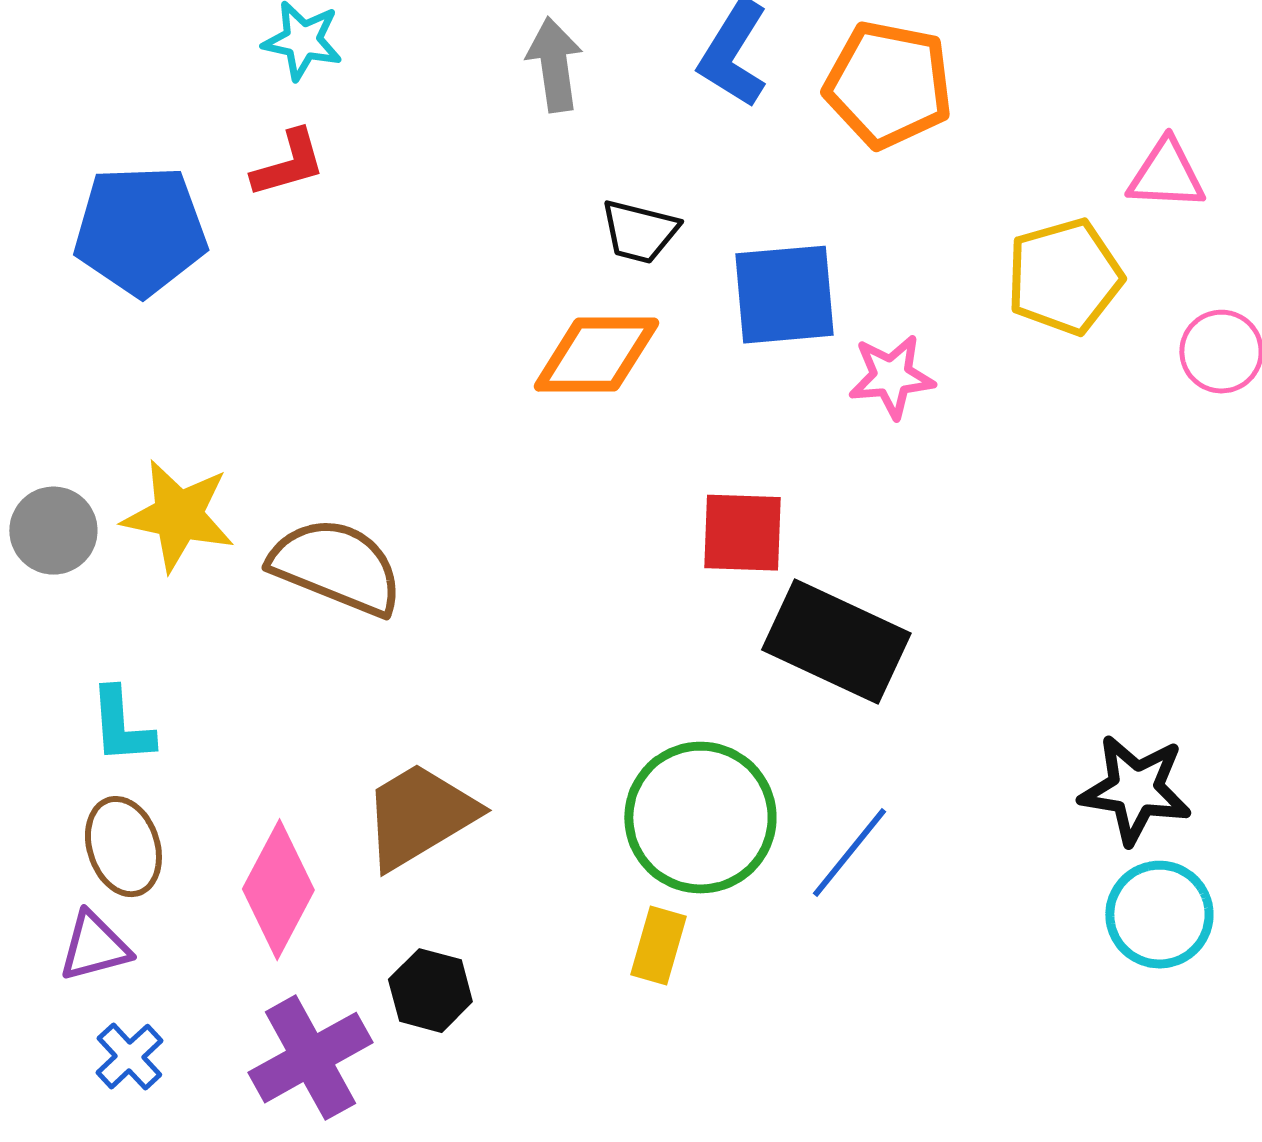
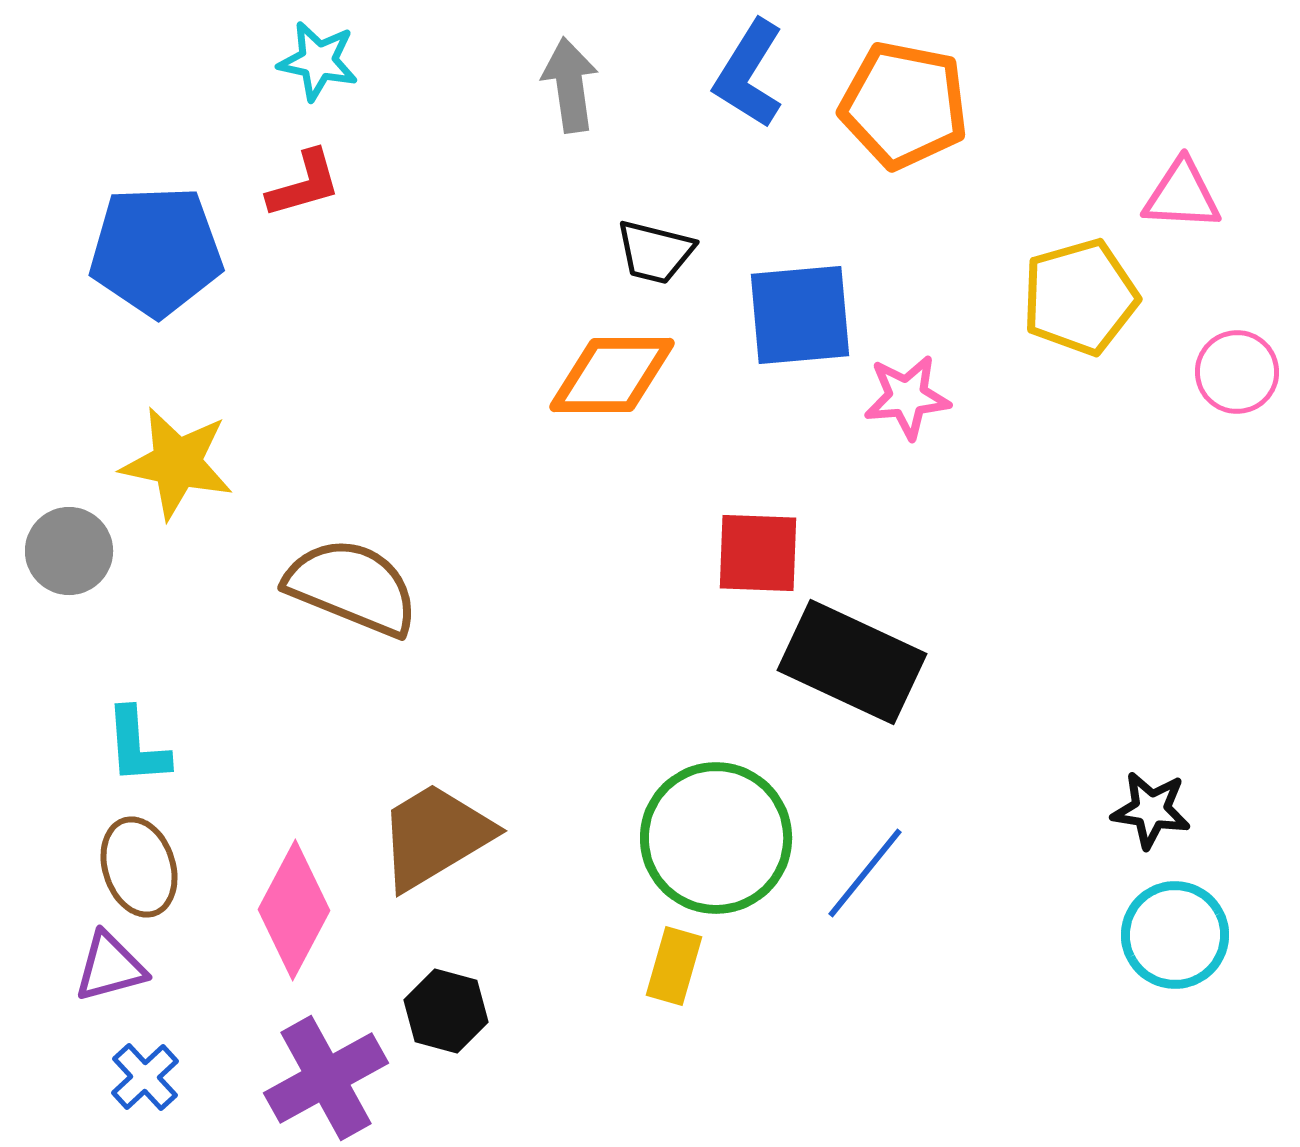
yellow star: (178, 516) -> (177, 463), moved
black star: (1135, 790) -> (1151, 810), size x0.7

